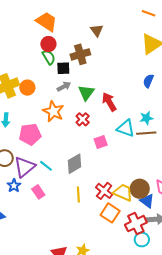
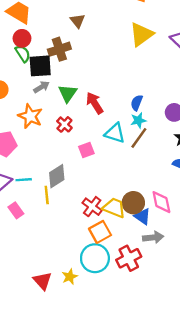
black square: (63, 68) -> (40, 66), size x1.5
blue semicircle: (148, 81) -> (137, 103), moved
brown line: (146, 133) -> (139, 138), turned -48
cyan line: (46, 166) -> (24, 180), turned -40
yellow line: (78, 194) -> (47, 195), moved
orange square: (110, 213) -> (100, 232), turned 30
red cross: (136, 224) -> (129, 258), moved
cyan circle: (142, 239) -> (95, 258), moved, size x1.6

